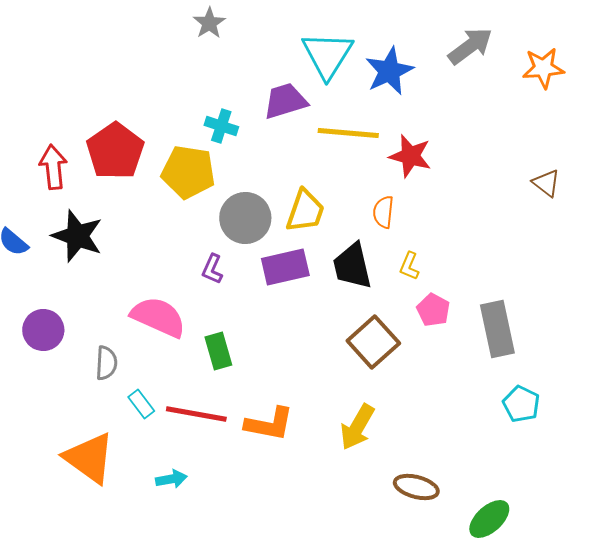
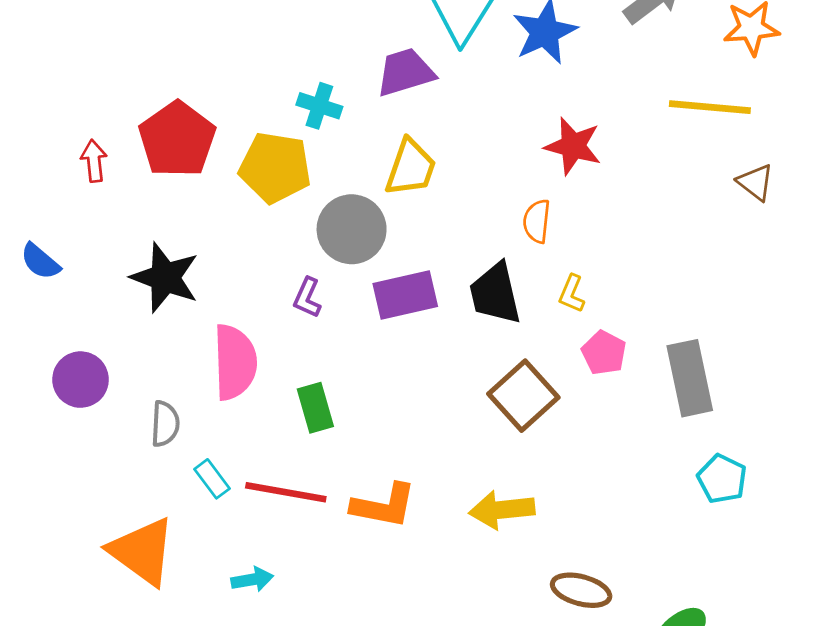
yellow line: (348, 133) -> (710, 107), moved
red arrow: (53, 167) -> (94, 161), size x0.7
yellow trapezoid: (305, 211) -> (411, 168), moved
black star: (77, 236) -> (165, 278), moved
pink semicircle: (158, 317) -> (235, 362), turned 64
yellow arrow: (357, 427) -> (502, 510), turned 54

